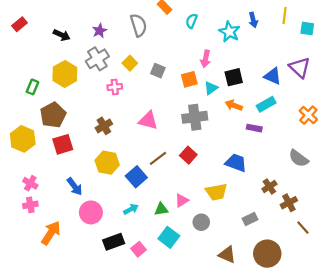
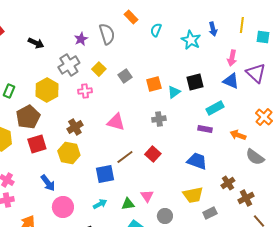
purple star: (100, 31) -> (81, 39), moved
pink arrow: (206, 59) -> (232, 58), moved
gray square: (158, 71) -> (125, 76), turned 32
yellow hexagon: (65, 74) -> (47, 90), moved
cyan rectangle: (266, 104) -> (215, 108), moved
orange arrow: (234, 105) -> (238, 135), moved
gray cross: (195, 117) -> (159, 119), size x0.6
purple rectangle: (254, 128) -> (205, 129), moved
yellow hexagon: (107, 163) -> (69, 153), moved
blue square: (136, 177) -> (105, 174), turned 30
yellow trapezoid: (216, 192) -> (193, 195), moved
pink triangle: (182, 201) -> (147, 196), turned -32

